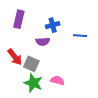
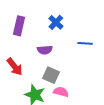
blue cross: (53, 25) -> (56, 22), moved, turned -32
gray square: (31, 64) -> (51, 75), moved

